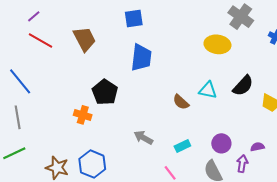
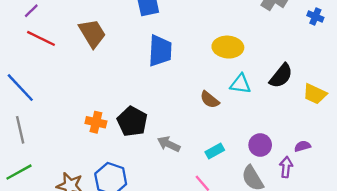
yellow ellipse: (217, 44) -> (228, 47), moved
black pentagon: (105, 92) -> (132, 121), moved

